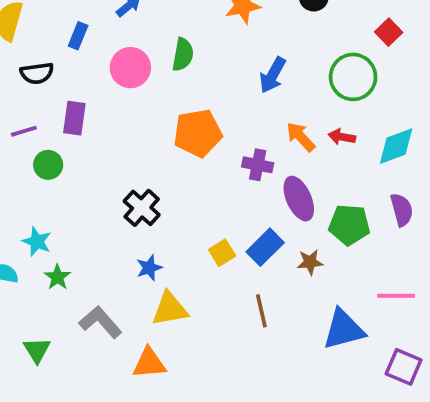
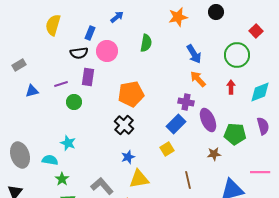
pink circle: (130, 68) -> (107, 51), moved
black semicircle: (37, 73) -> (79, 53), moved
blue arrow: (273, 75) -> (194, 54), turned -60
orange pentagon: (198, 133) -> (131, 94), moved
orange arrow: (301, 137) -> (198, 79), moved
red arrow: (342, 137) -> (231, 87), turned 80
blue rectangle: (265, 247) -> (176, 124), moved
green star: (57, 277) -> (62, 179), moved

